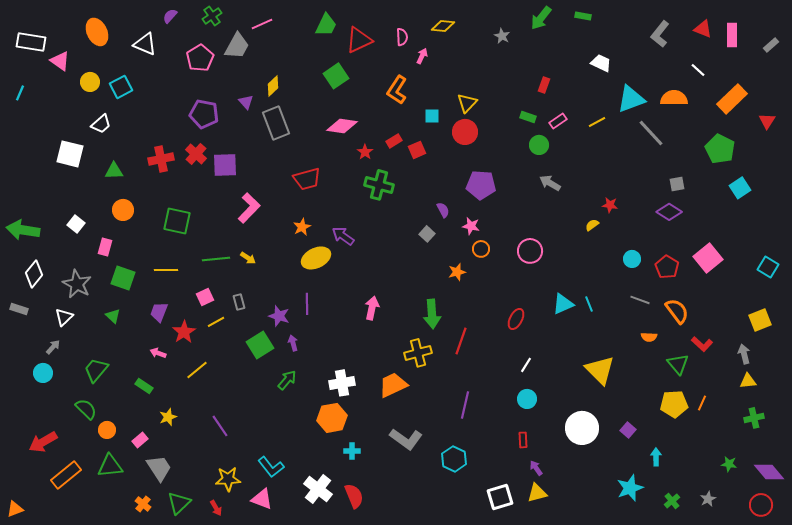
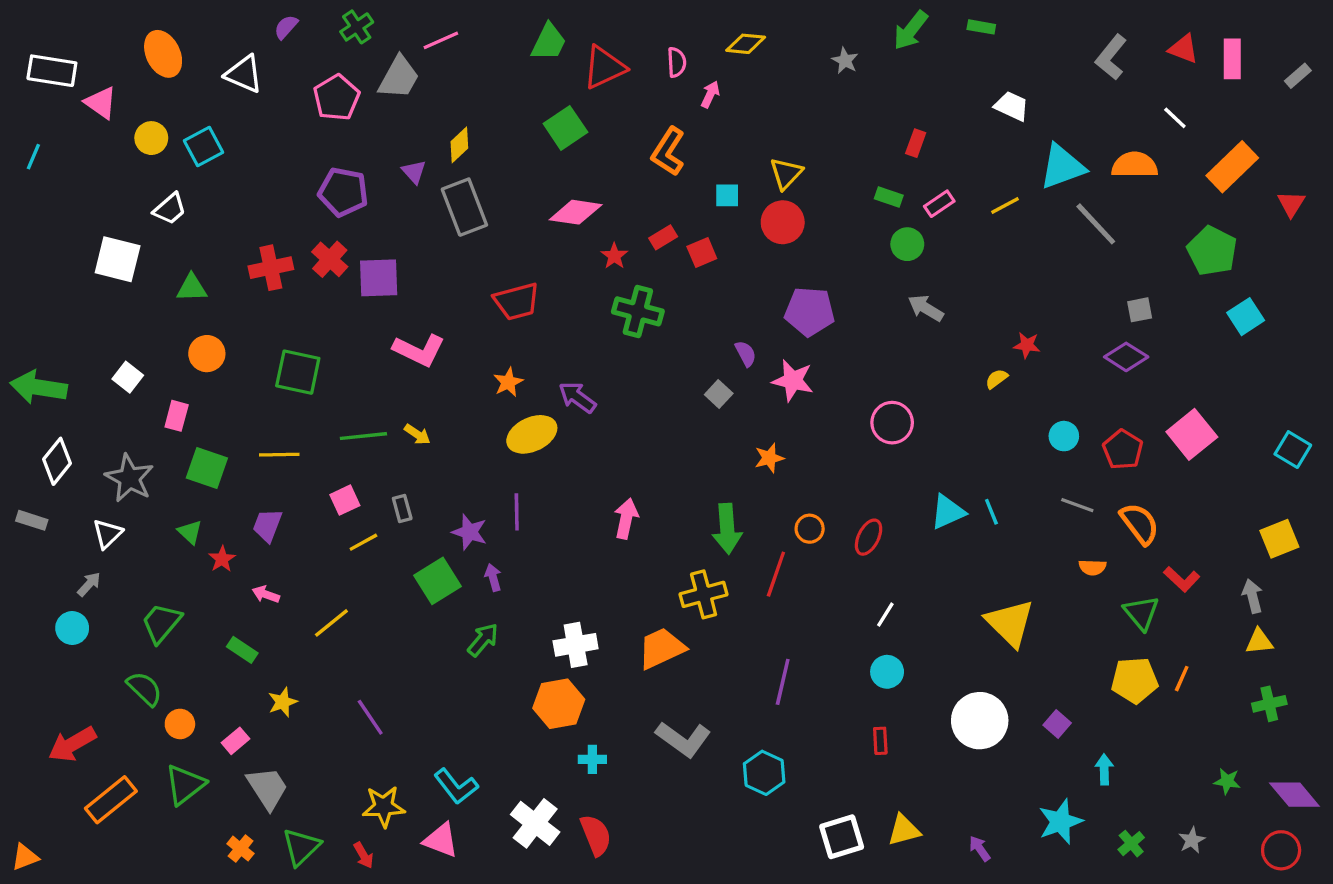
pink L-shape: (249, 208) -> (419, 350), turned 72
pink star: (471, 226) -> (793, 381), size x1.4
orange circle: (481, 249) -> (810, 529), moved
red star: (184, 332) -> (222, 559), moved, size x0.7
green triangle: (110, 466) -> (185, 785), turned -32
purple arrow: (536, 468) -> (980, 849), moved

